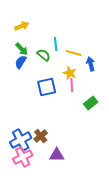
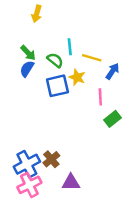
yellow arrow: (22, 26) -> (37, 14), moved, turned 128
blue arrow: (91, 64) -> (113, 71), turned 48
yellow star: (70, 73) -> (77, 77), moved
pink line: (72, 85) -> (100, 97), moved
blue square: (47, 87) -> (57, 86), moved

